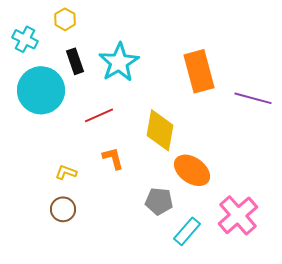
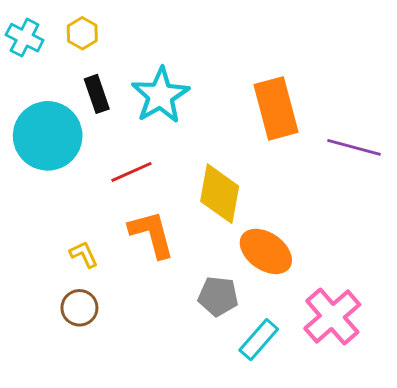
cyan cross: (25, 39) -> (25, 38), moved
orange L-shape: (113, 158) -> (152, 234), size x1.5
yellow L-shape: (66, 172) -> (84, 254), turned 45

